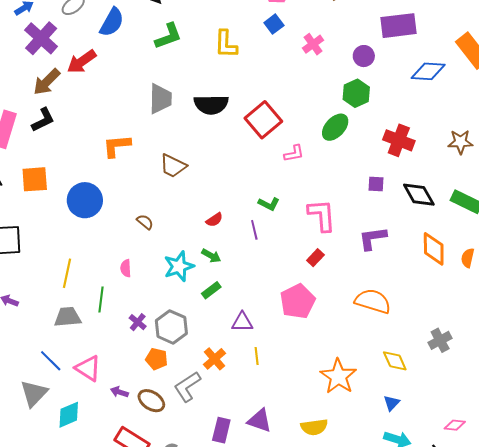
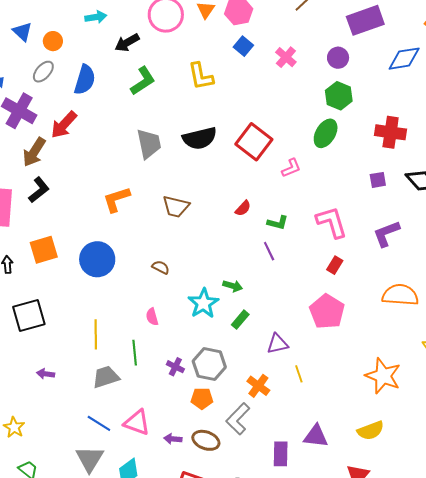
red semicircle: (214, 220) -> (243, 208), moved

